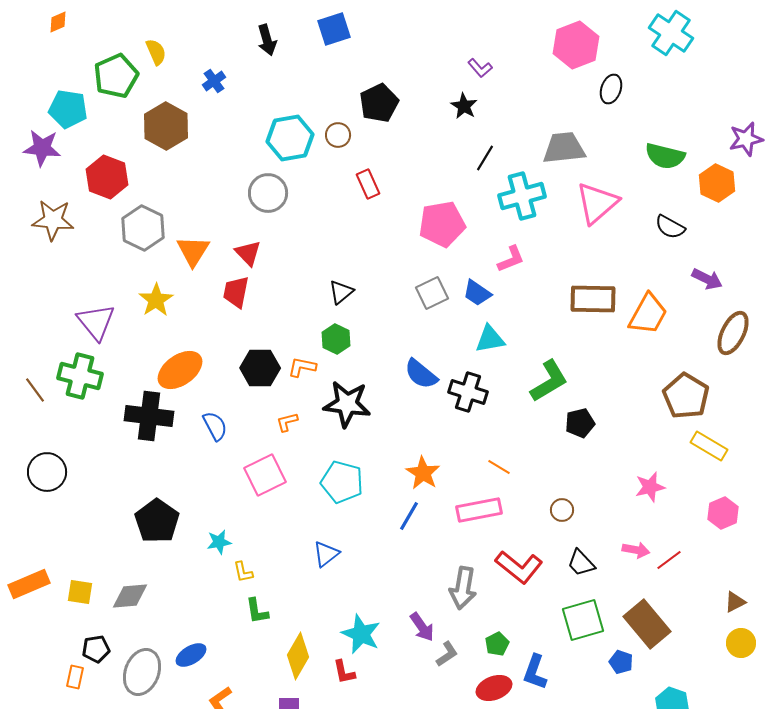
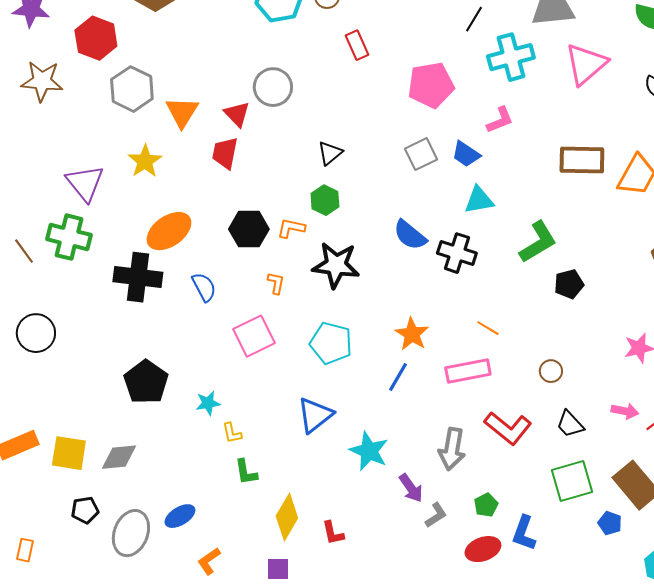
gray circle: (268, 193) -> (273, 87), moved
orange L-shape: (287, 422) -> (276, 283), turned 115
blue triangle: (326, 554) -> (315, 415), size x1.4
yellow square: (80, 592) -> (69, 453), size x1.4
cyan star: (361, 634) -> (369, 451), moved
orange rectangle: (75, 677) -> (25, 550), moved

